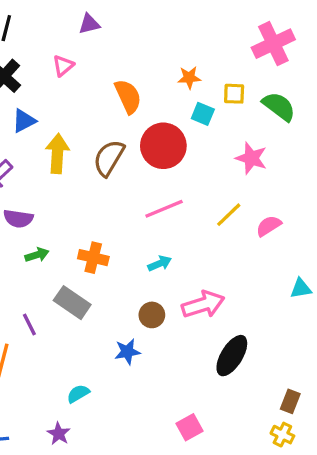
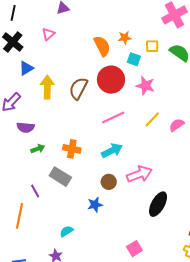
orange semicircle: (128, 96) -> (102, 46), moved
pink star: (251, 158) -> (145, 86), moved
cyan arrow: (160, 264) -> (112, 151), size x1.5

